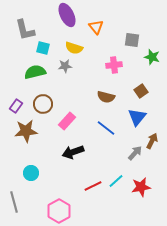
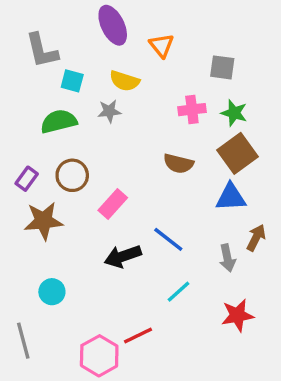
green star: (152, 57) -> (234, 113), moved
brown square: (141, 91) -> (237, 153), size x1.6
blue triangle: (137, 117) -> (231, 197), turned 48
blue line: (106, 128) -> (168, 239), moved
gray arrow: (135, 153) -> (227, 258), turned 126
cyan line: (116, 181) -> (178, 292), moved
red line: (93, 186) -> (138, 336), moved

